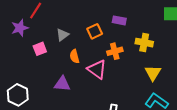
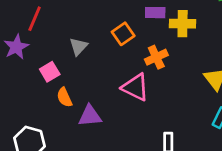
yellow cross: (144, 43) -> (183, 24), moved
orange semicircle: (75, 56) -> (64, 97), moved

